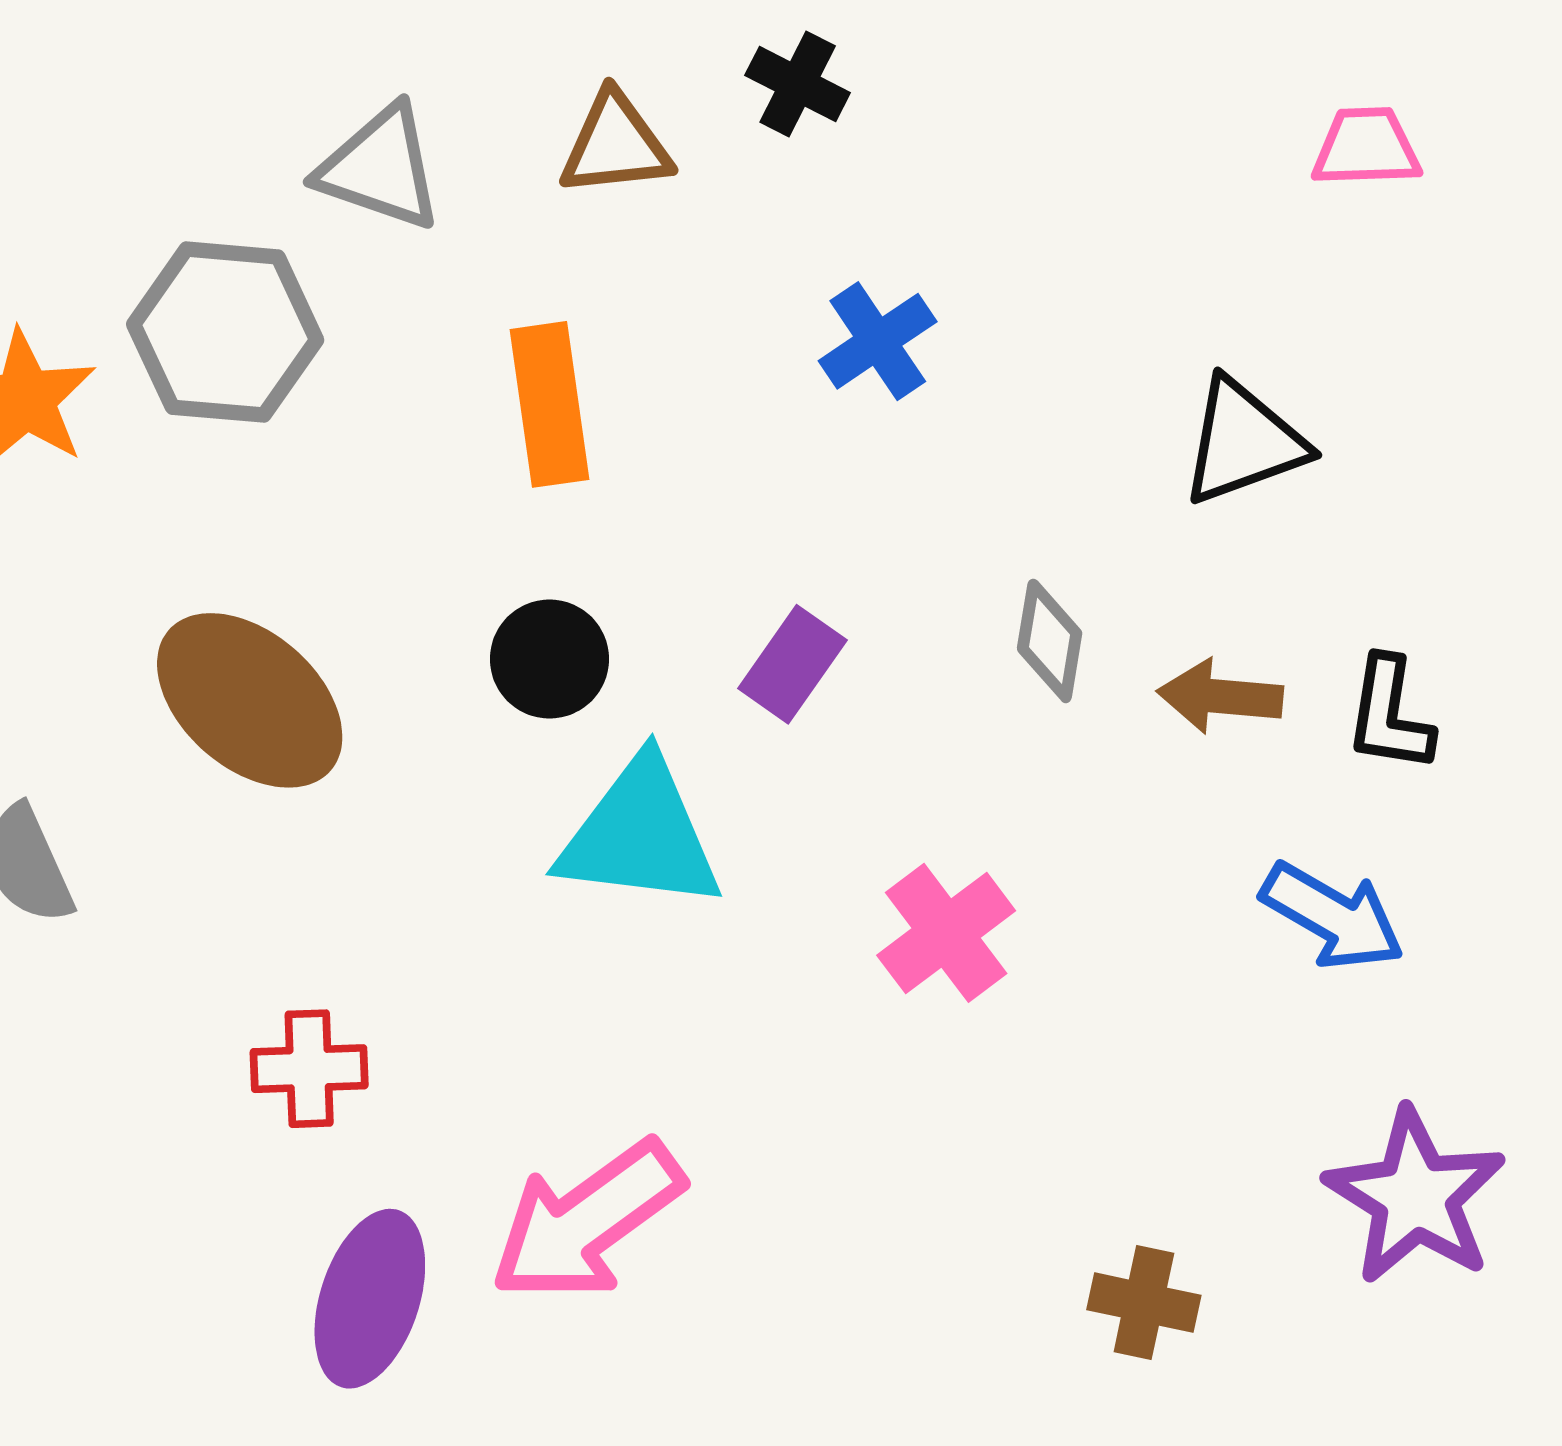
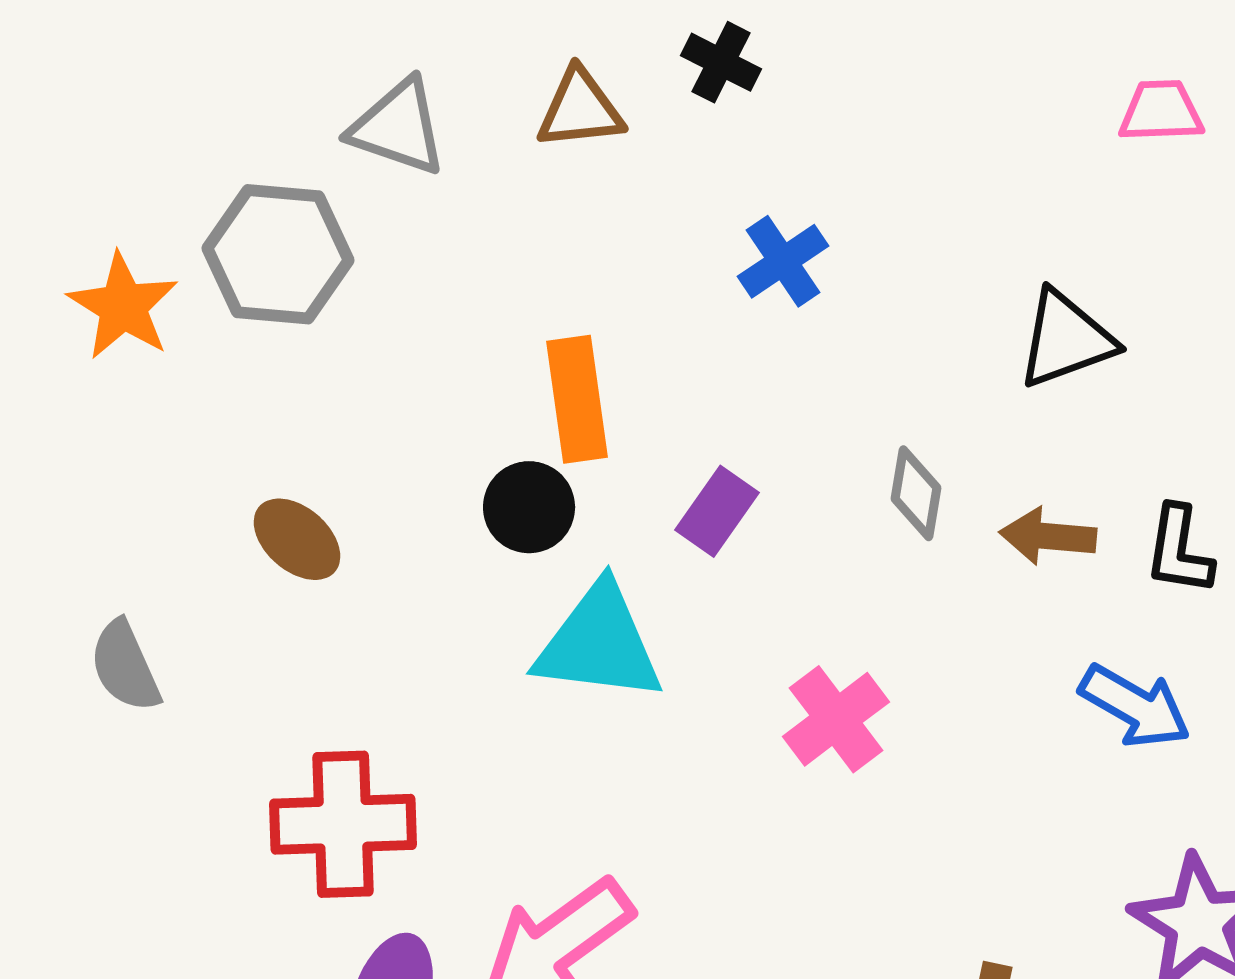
orange rectangle: (549, 404) -> (577, 399), moved
brown ellipse: (250, 700) -> (297, 539), size x0.6
red cross: (309, 1069) -> (343, 824), size x1.6

